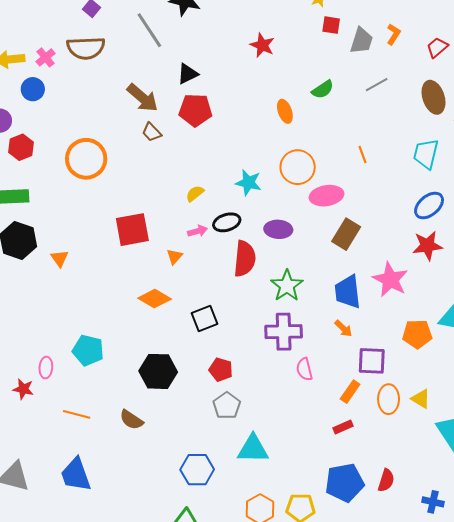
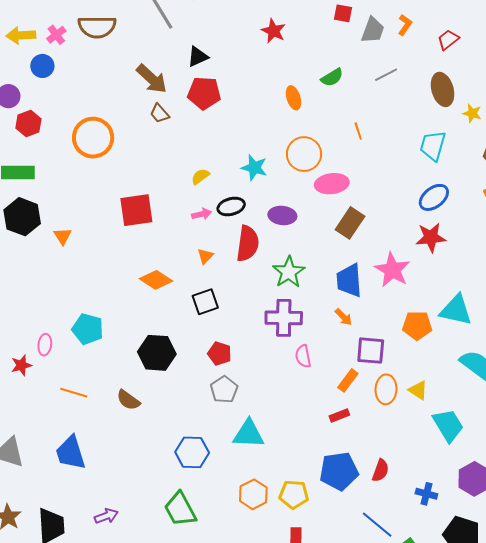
orange line: (362, 155) -> (358, 131), moved
orange triangle: (174, 257) -> (205, 256), moved
red star: (23, 389) -> (21, 365), turned -30

